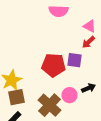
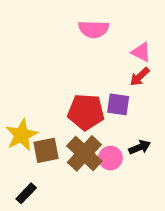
brown square: (17, 97) -> (46, 150), moved
brown cross: (50, 105) -> (84, 153), moved

